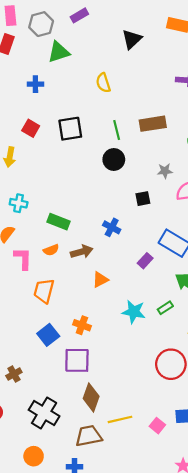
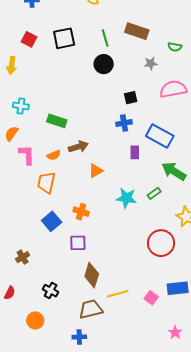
brown rectangle: (153, 124) -> (137, 31), turned 30
gray star: (165, 171) -> (151, 63), moved
blue cross: (112, 227) -> (124, 123), moved, turned -35
orange semicircle: (51, 250) -> (54, 155), moved
purple rectangle: (145, 261) -> (135, 152), turned -40
purple square: (77, 360) -> (78, 243), size x0.7
black cross: (44, 413) -> (51, 291), size x0.6
orange circle: (34, 456) -> (35, 320), moved

